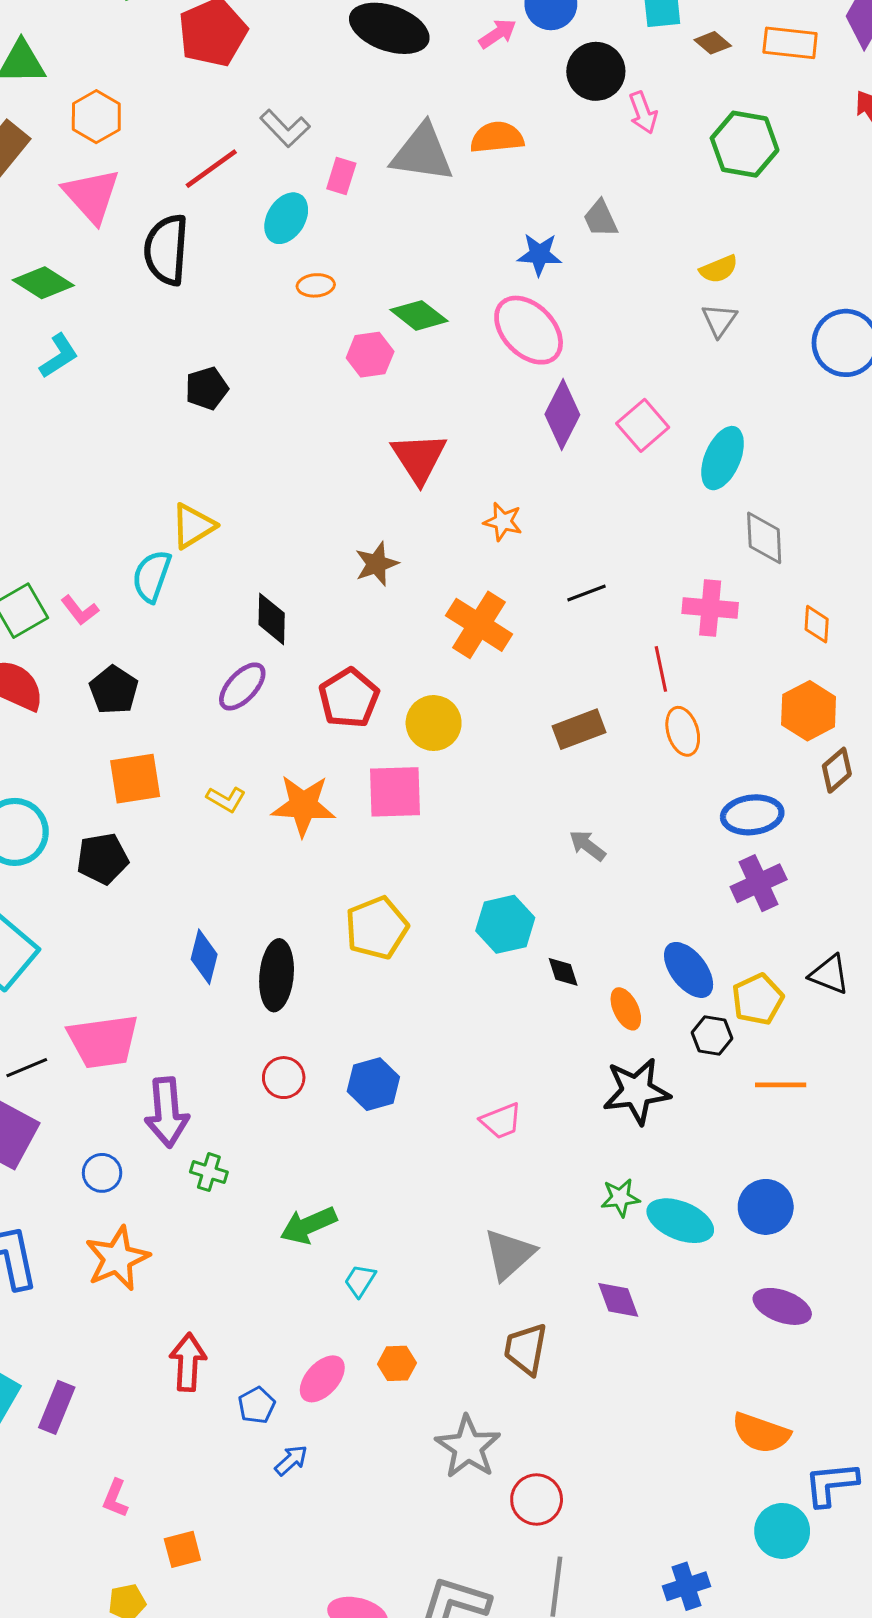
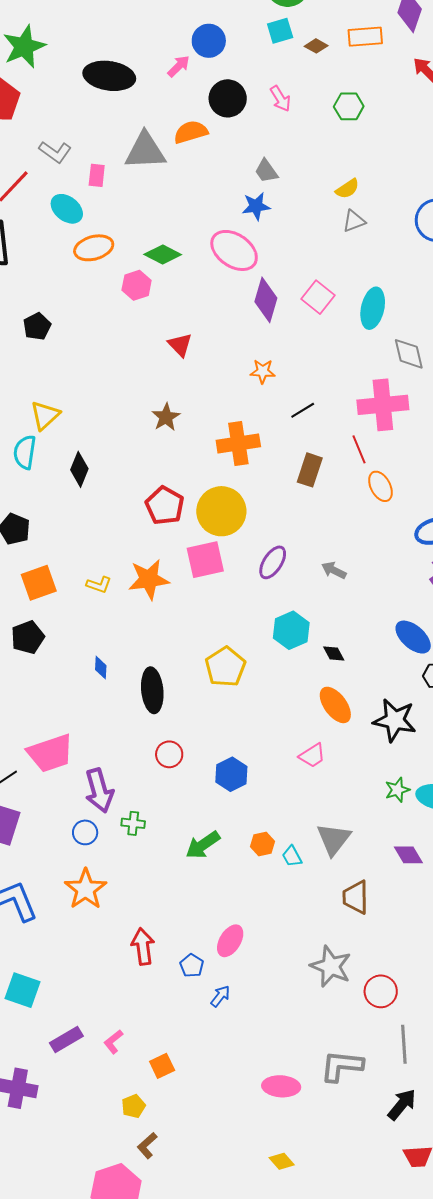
black circle: (596, 71) -> (228, 98), moved
green hexagon: (745, 144) -> (349, 106), size x0.7
cyan ellipse: (286, 218) -> (67, 209), turned -72
blue star: (539, 254) -> (256, 206), moved
orange ellipse: (316, 285) -> (94, 248), size x1.6
gray triangle: (719, 320) -> (354, 221), turned 45
red triangle: (419, 458) -> (180, 345), size x0.7
orange star: (503, 522) -> (263, 371), moved
pink cross: (710, 608) -> (383, 405), size x1.4
black diamond: (272, 619) -> (79, 469), moved, turned 32
orange cross: (479, 625) -> (238, 443), turned -30
purple ellipse: (242, 686) -> (273, 562), moved
yellow circle: (434, 723) -> (221, 511), size x1.4
brown rectangle: (579, 729) -> (310, 470), moved, turned -40
yellow pentagon: (377, 928) -> (225, 667), moved
blue diamond: (204, 957) -> (101, 668), moved, size x0.7
orange ellipse: (626, 1009) -> (335, 705), moved, size x1.4
blue hexagon: (373, 1084) -> (231, 774), moved
black star: (636, 1091) -> (395, 720), turned 30
blue circle: (102, 1173) -> (85, 832), moved
cyan trapezoid: (360, 1281) -> (292, 856), moved, turned -50
orange hexagon: (397, 1363) -> (262, 844), moved
purple rectangle: (57, 1407) -> (66, 1039), moved, turned 48
pink L-shape: (115, 1498) -> (113, 1042), turned 40

